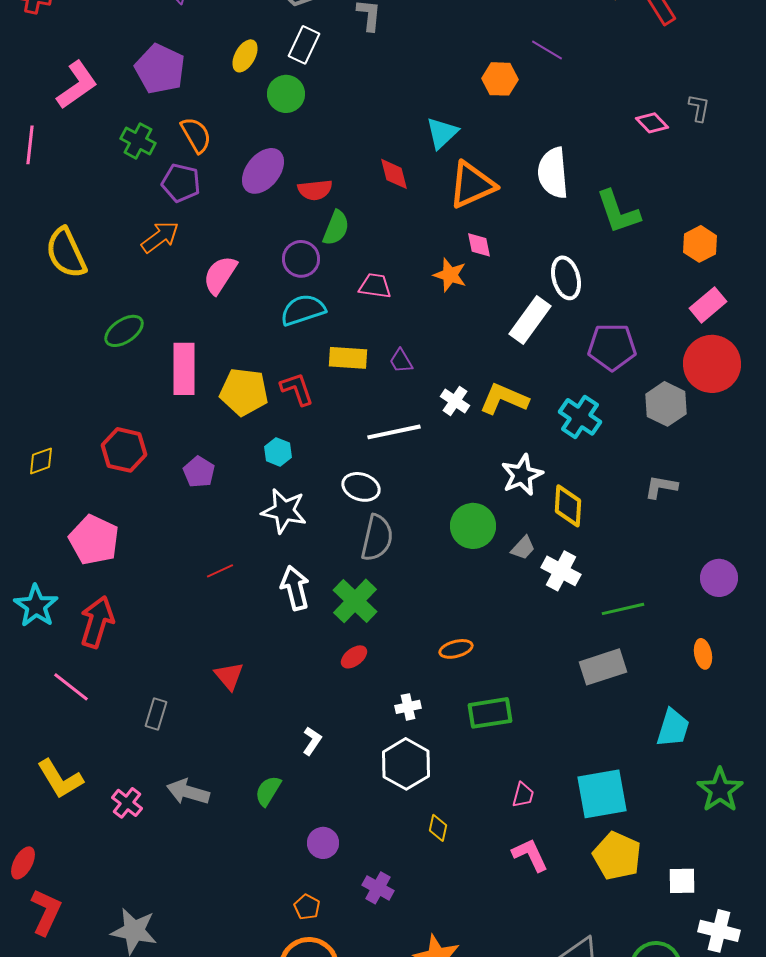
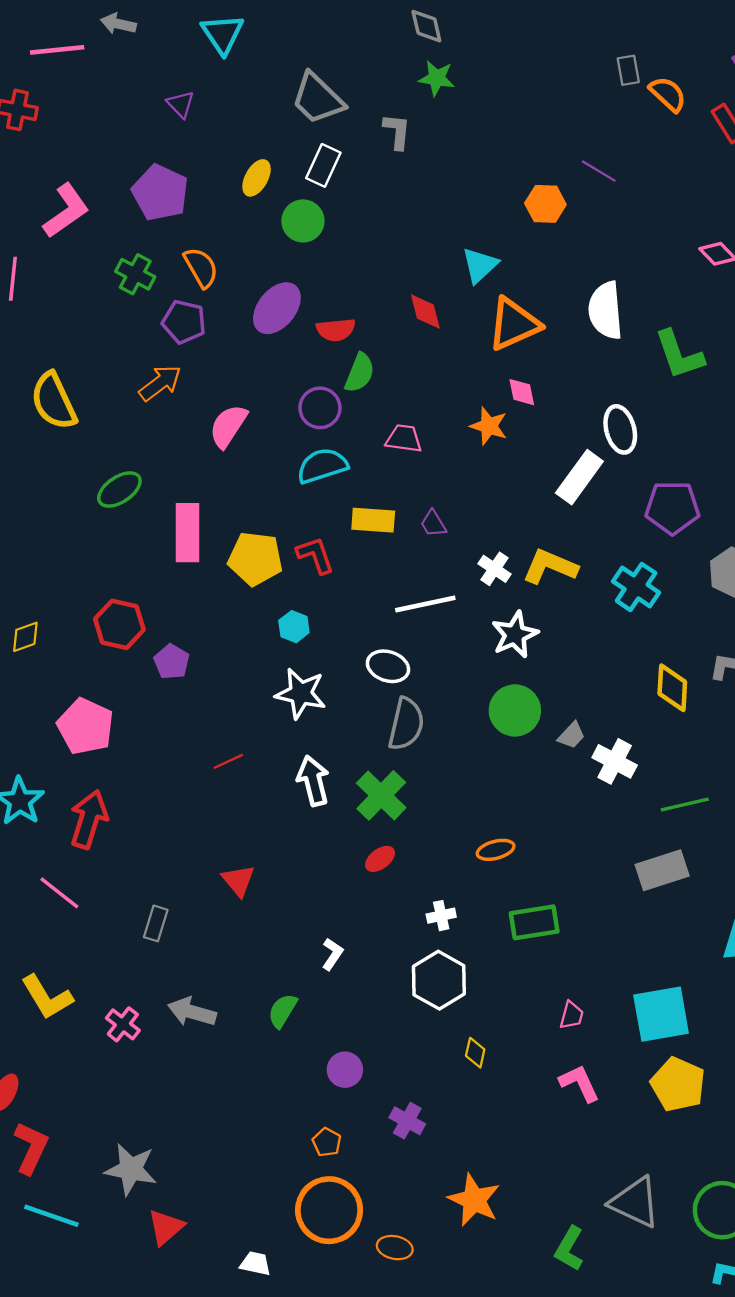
purple pentagon: (199, 472) -> (172, 662), moved
white star: (522, 475) -> (515, 635), moved
yellow diamond: (568, 506) -> (672, 688), moved

